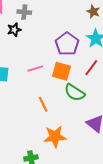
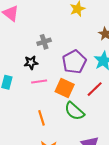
gray cross: (24, 12) -> (44, 42), moved, turned -32
black star: (14, 30) -> (31, 63), moved

